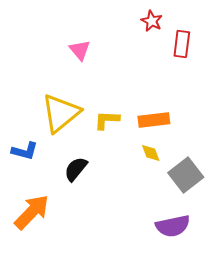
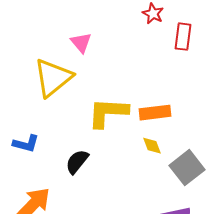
yellow triangle: (61, 113) -> (53, 78), moved
yellow L-shape: (107, 120) -> (108, 113), size x1.6

